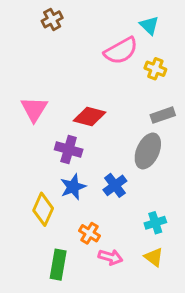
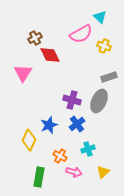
brown cross: (52, 19) -> (35, 38), moved
red diamond: (90, 117) -> (50, 55), moved, turned 50
purple cross: (69, 149) -> (72, 100), moved
cyan cross: (155, 223) -> (88, 149), moved
yellow triangle: (154, 257) -> (103, 172), turned 40

